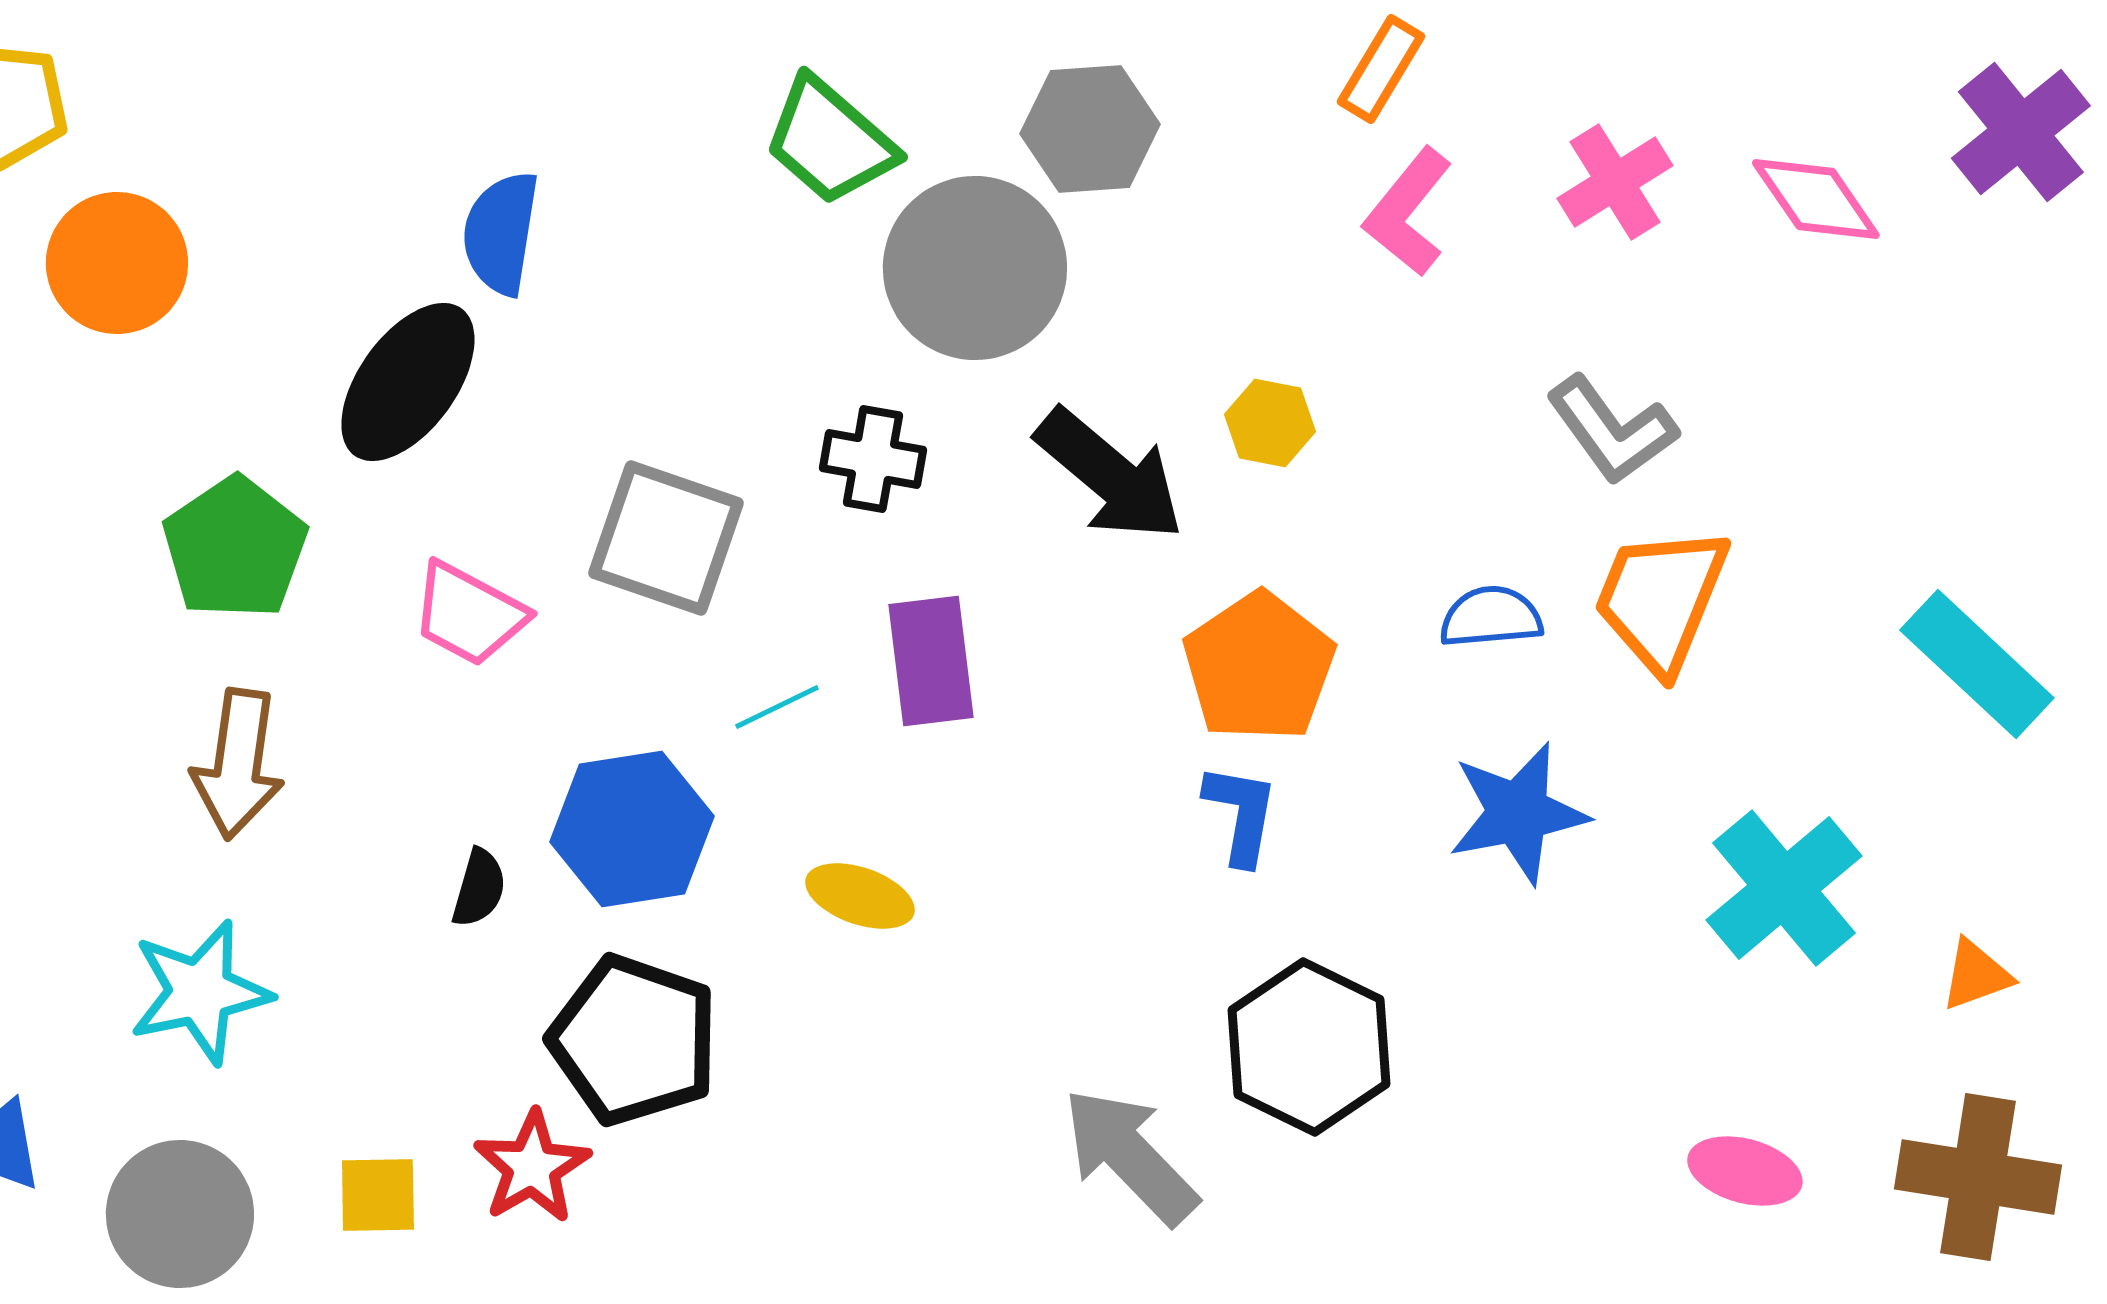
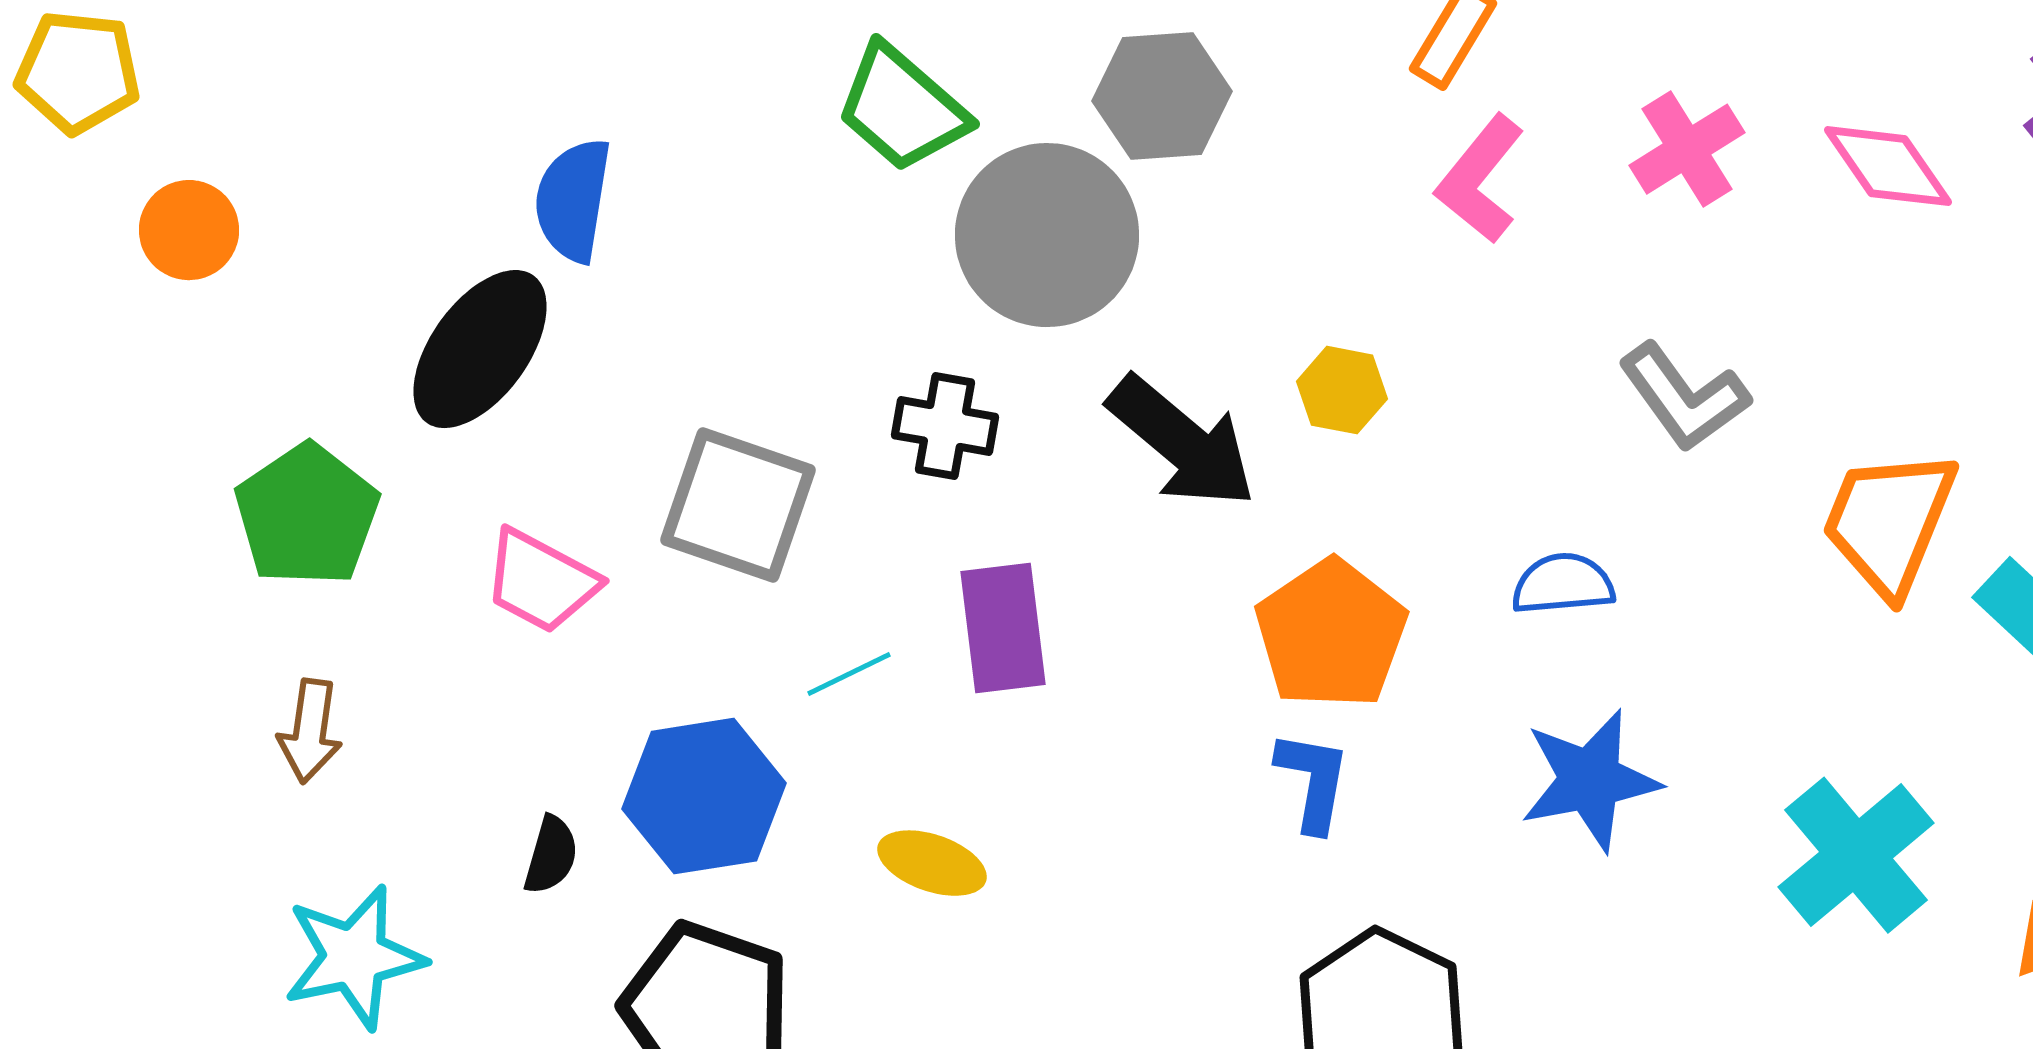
orange circle: (117, 263) -> (189, 230), size x0.7
orange trapezoid: (1661, 599) -> (1889, 522), moved
brown arrow: (238, 764) -> (310, 731), size x0.7
cyan star: (200, 992) -> (354, 957), moved

